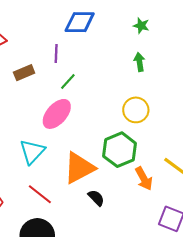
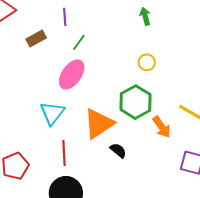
yellow circle: (136, 110) -> (147, 62), size x0.7
red line: (40, 194) -> (64, 153), turned 55

